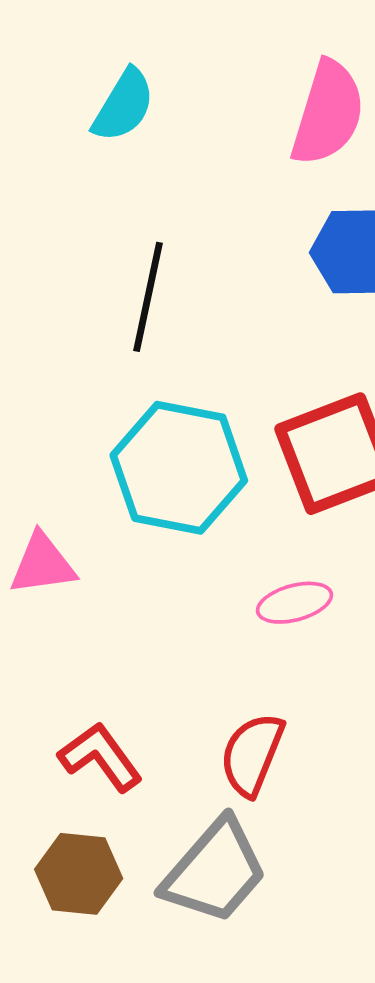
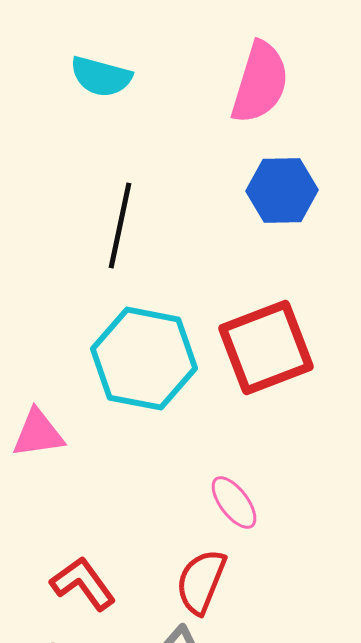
cyan semicircle: (124, 105) -> (101, 77), turned 74
pink ellipse: (294, 603) -> (234, 503), moved, turned 68

